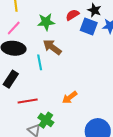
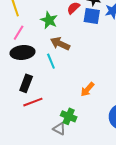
green star: (46, 22) -> (49, 20), turned -30
red line: (28, 101) -> (33, 102), moved

